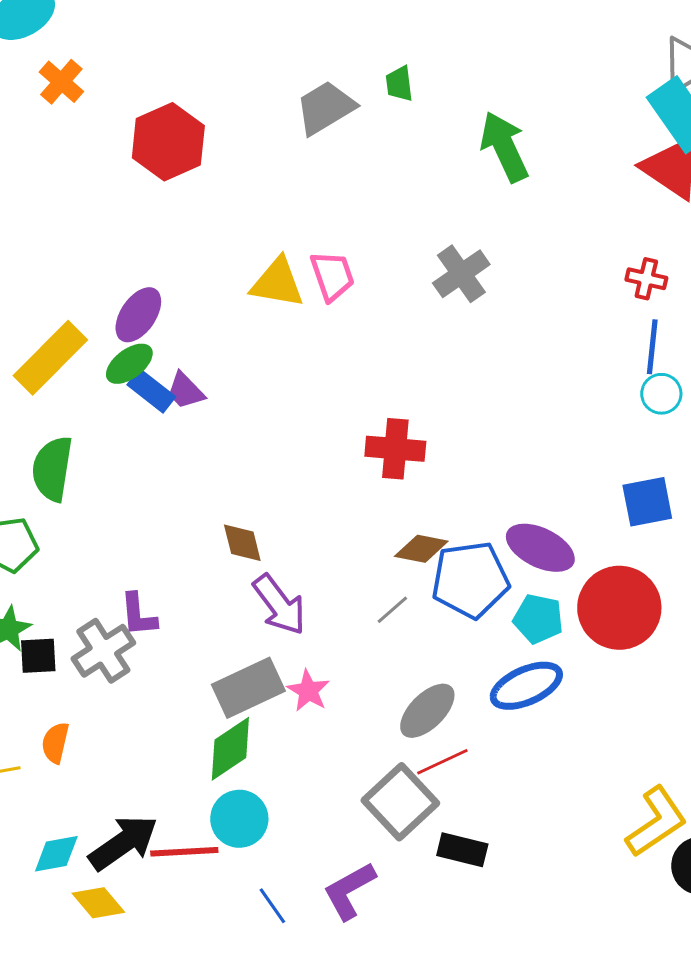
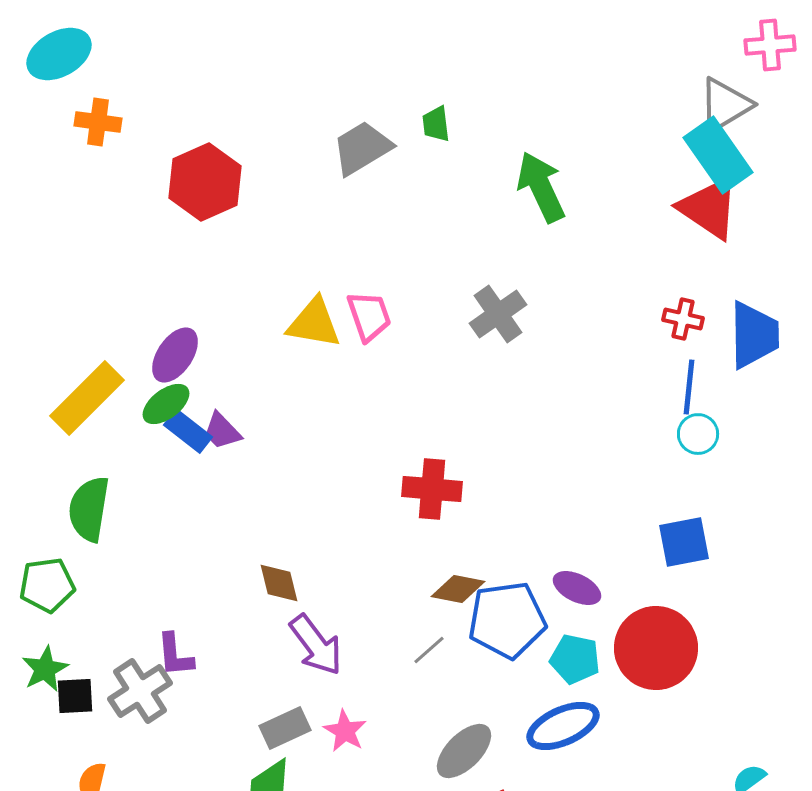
orange cross: (61, 82) -> (98, 122), turned -33
purple ellipse: (540, 548) -> (577, 588), size x0.7
gray rectangle: (248, 688) -> (285, 728), size x0.7

